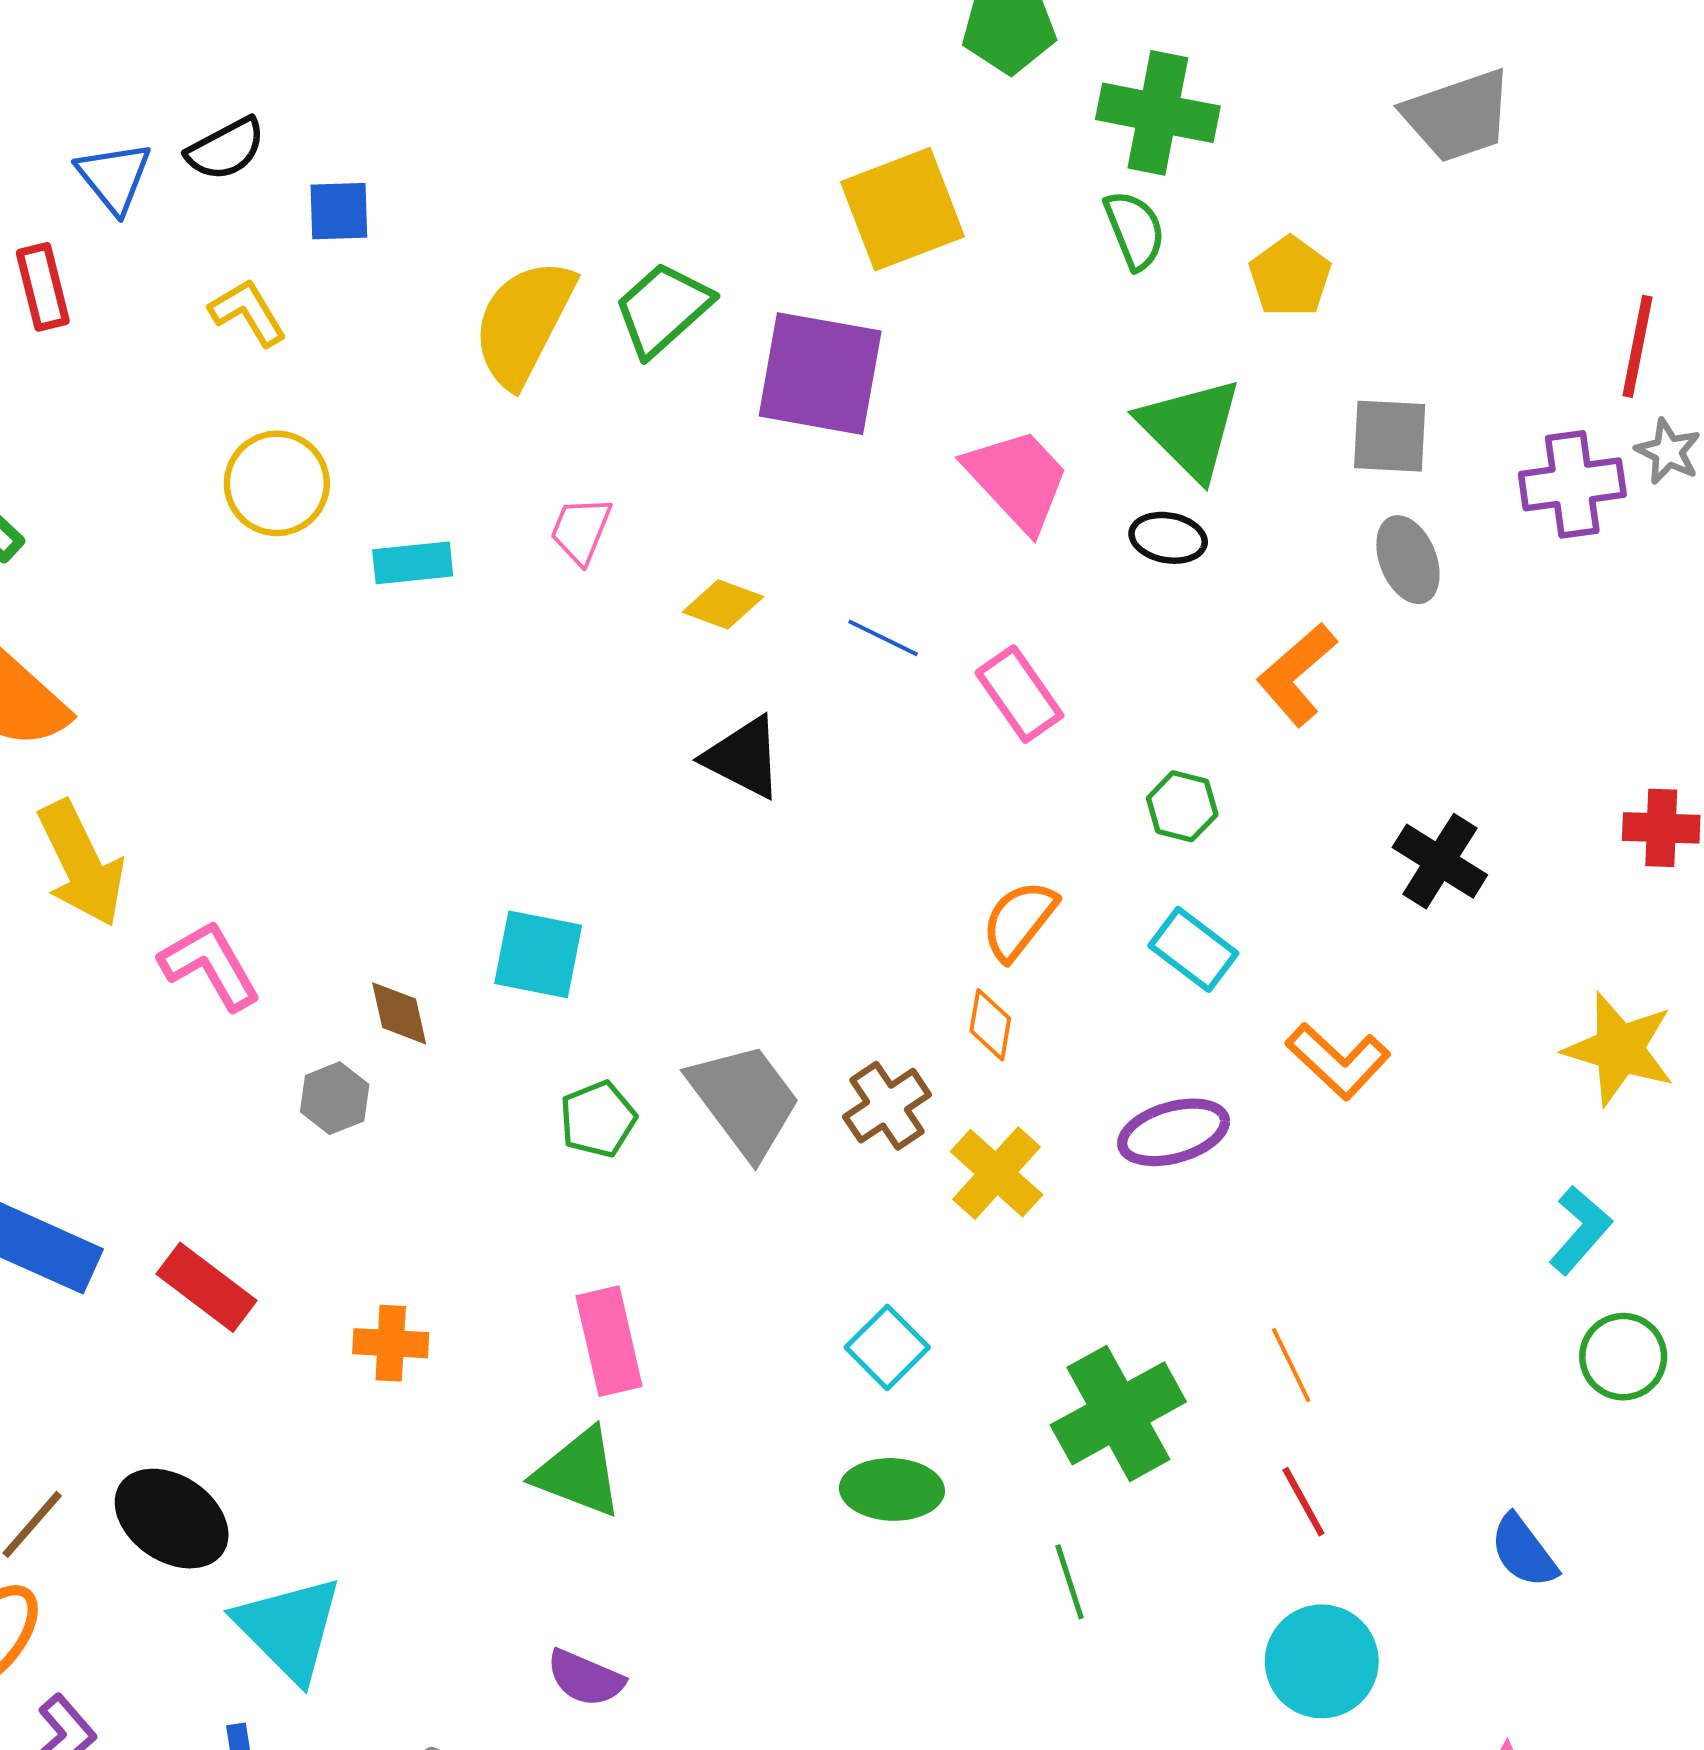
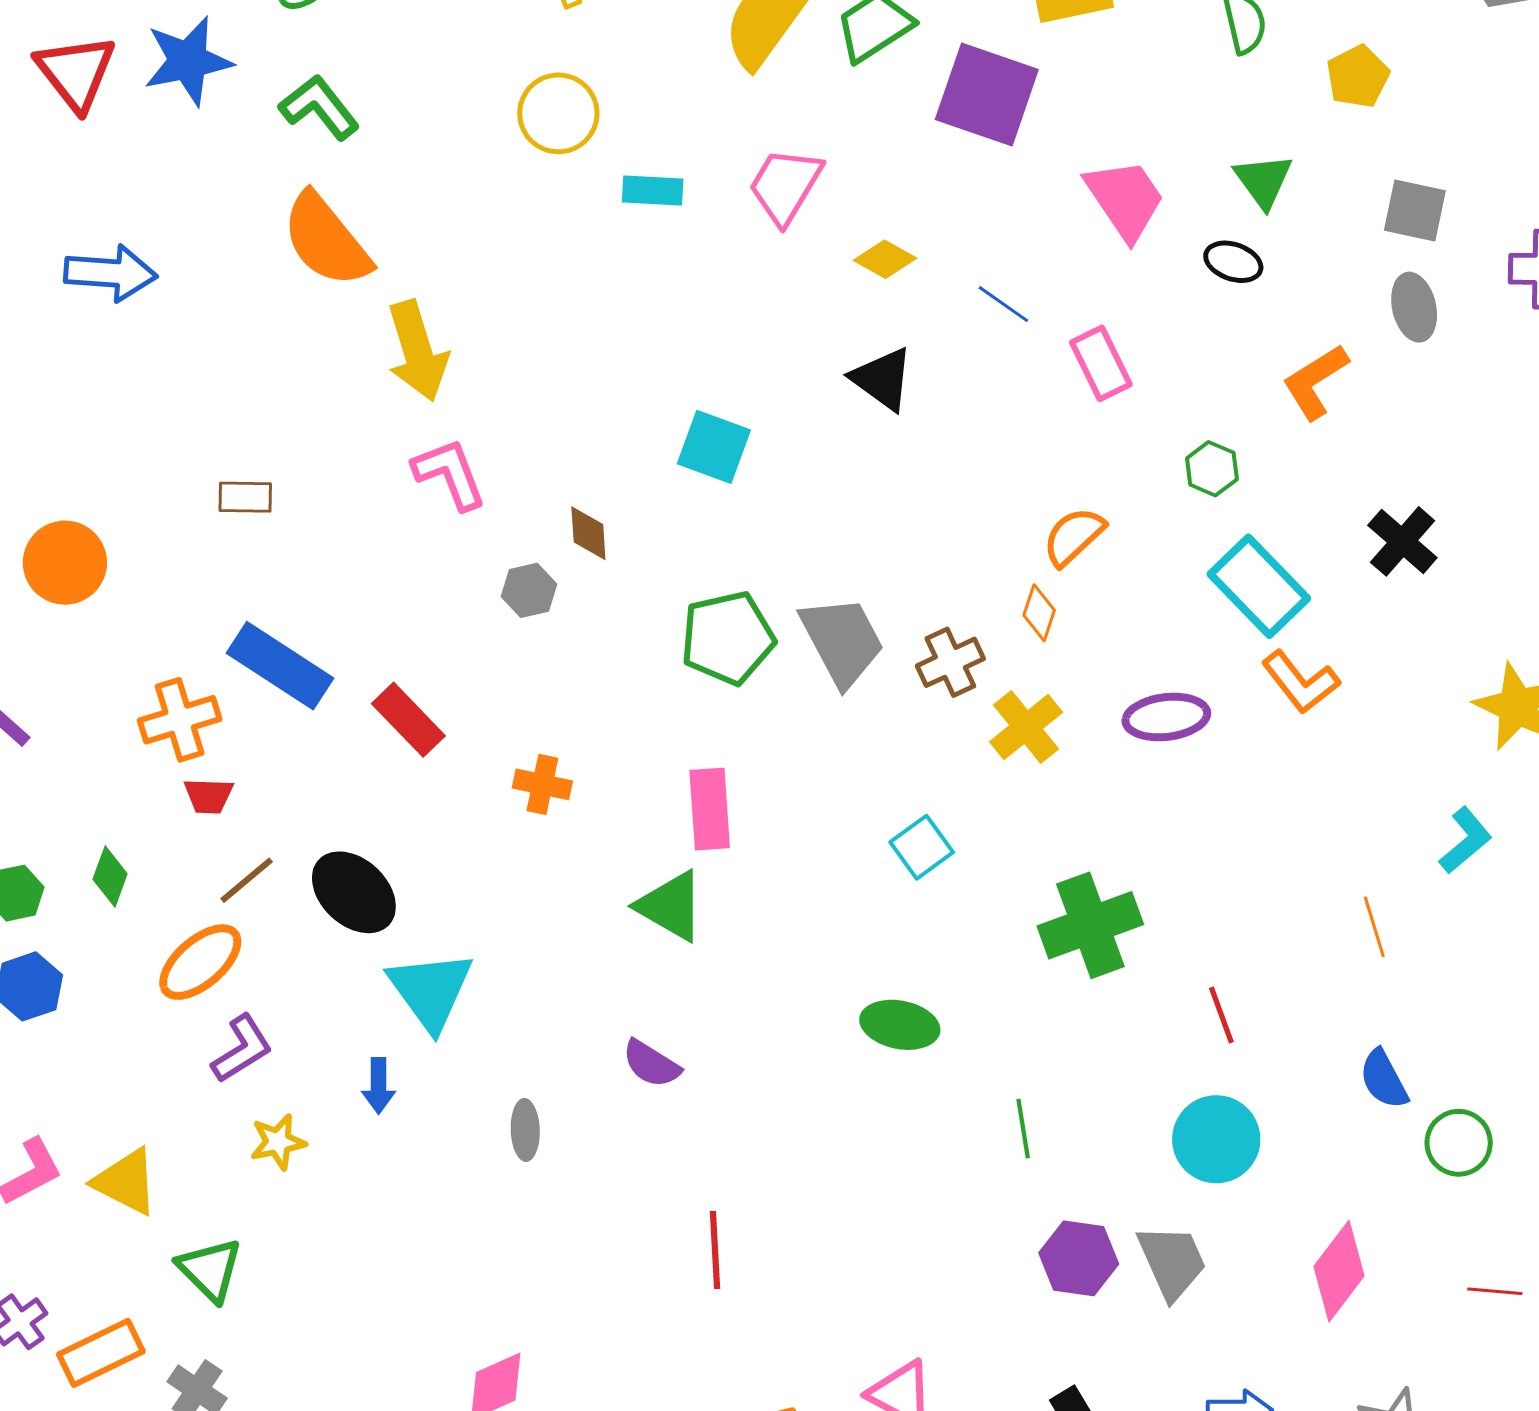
green triangle: (1190, 429) -> (1263, 181), size x0.7
pink trapezoid: (581, 530) -> (785, 186), size x1.5
yellow arrow: (81, 863) -> (417, 351), moved
cyan rectangle: (1193, 949) -> (1259, 586), moved, size x1.5
cyan square: (538, 954) -> (714, 447), moved
green pentagon: (598, 1119) -> (728, 638), size x1.6
green circle: (1623, 1357) -> (1459, 1143), moved
orange line: (1291, 1365) -> (1374, 927), moved
green ellipse: (892, 1489) -> (900, 1025), moved
green line: (1070, 1582) -> (1023, 1129), moved

